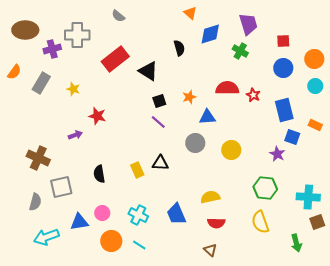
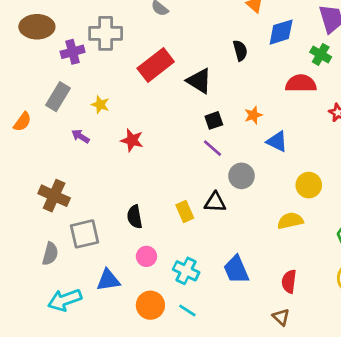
orange semicircle: (14, 72) -> (22, 122), moved
red semicircle: (227, 88) -> (301, 83), moved
blue triangle: (207, 117) -> (277, 142), turned 30
purple arrow: (75, 135) -> (80, 136), moved, turned -128
gray circle: (195, 143) -> (241, 176), moved
yellow semicircle: (210, 197) -> (290, 221), moved
pink circle: (102, 213) -> (146, 256), moved
red semicircle: (216, 223) -> (289, 281), turned 96

